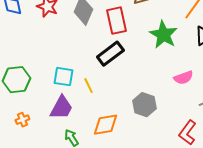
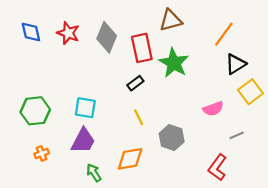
green star: (163, 35) -> (174, 63), moved
black rectangle: (110, 54) -> (135, 83), size x0.6
yellow line: (88, 86) -> (139, 117), moved

